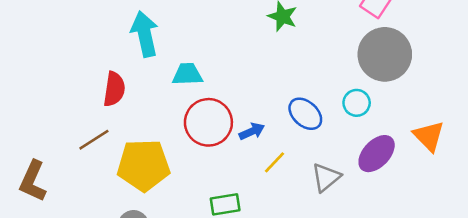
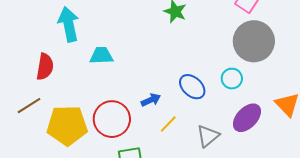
red circle: (208, 122) -> (112, 119), moved

